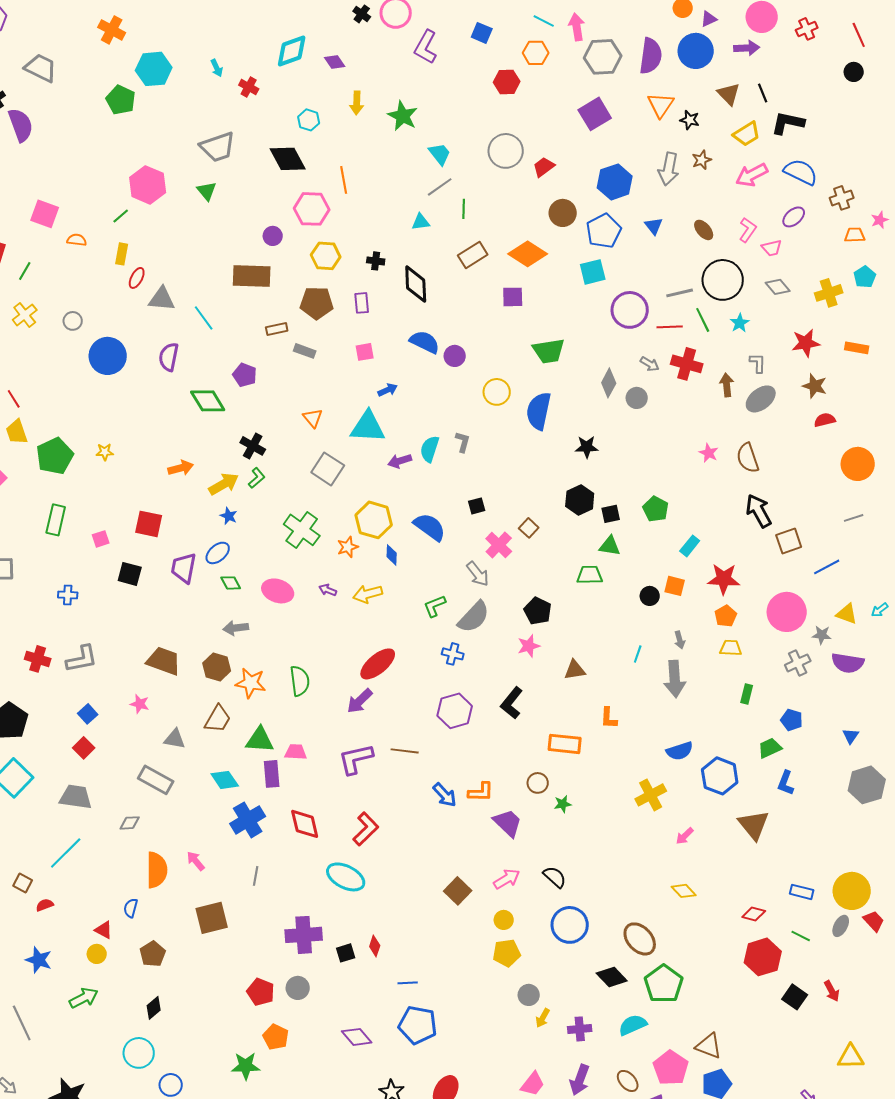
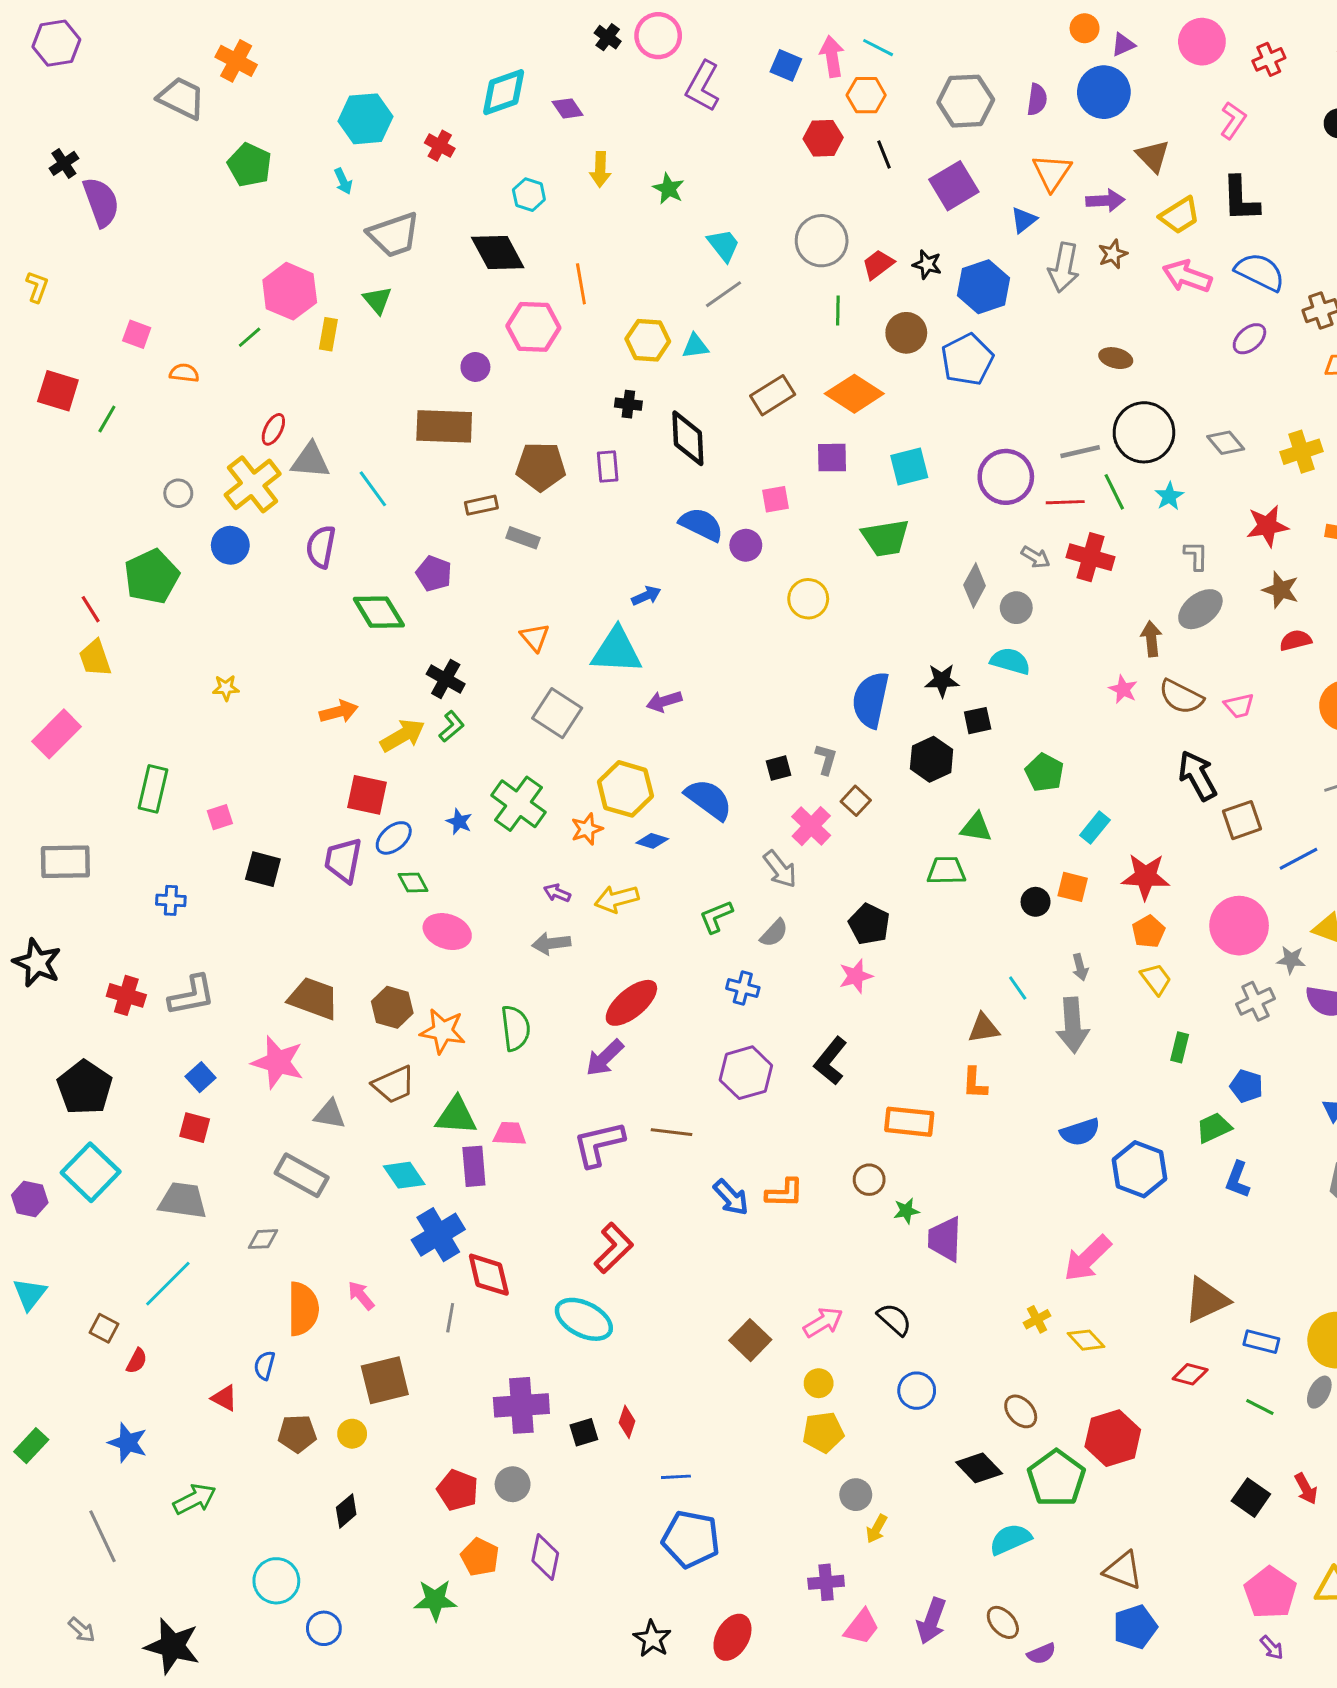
pink arrow: (577, 27) -> (832, 56), moved
purple arrow: (747, 48) -> (1105, 201), moved
purple semicircle: (651, 56) -> (1037, 100), size x0.6
gray trapezoid: (41, 68) -> (181, 98), moved
cyan arrow: (217, 68) -> (343, 181), moved
cyan hexagon: (154, 69) -> (365, 119), moved
black line: (763, 93) -> (884, 155), moved
green star: (403, 116) -> (669, 189), size x0.7
black star: (690, 120) -> (927, 264), moved
black L-shape: (788, 123) -> (1241, 199), turned -104
pink arrow: (752, 175) -> (1187, 276), turned 48
green line: (464, 209) -> (838, 311), moved
pink square: (45, 214) -> (137, 334), size x0.7
blue triangle: (654, 226) -> (1024, 220), moved, turned 30
brown ellipse: (704, 230) -> (1116, 358), turned -35
pink L-shape: (748, 230) -> (1233, 120), moved
pink trapezoid: (772, 248) -> (1239, 706), moved
yellow rectangle: (122, 254) -> (328, 334), moved
yellow hexagon: (326, 256) -> (648, 340), moved
cyan square: (593, 272) -> (909, 467), moved
yellow cross: (25, 315) -> (253, 484), moved, size x1.5
pink square: (365, 352) -> (776, 499), moved
blue circle: (108, 356) -> (230, 545), size x0.7
brown arrow: (727, 385) -> (1151, 639), moved
blue semicircle: (539, 411) -> (871, 700), moved
gray L-shape: (463, 442) -> (826, 759), moved
cyan semicircle: (430, 449) -> (1010, 661), moved, turned 88
green pentagon: (55, 456) -> (152, 576), moved
brown semicircle: (748, 458) -> (1181, 697), turned -44
black square: (611, 514) -> (978, 721), moved
blue star: (229, 516) -> (459, 822), moved
red square: (149, 524) -> (367, 795), moved
blue diamond: (392, 555) -> (652, 841), turned -75
pink ellipse: (278, 591) -> (447, 932), moved
gray semicircle: (474, 617) -> (774, 933), size x0.6
gray arrow: (236, 628) -> (551, 943), moved
yellow trapezoid: (731, 648) -> (1156, 979), turned 50
cyan line: (638, 654) -> (1018, 988), turned -54
brown triangle: (575, 670) -> (984, 1028), moved
pink star: (140, 704) -> (278, 1062), size x1.8
brown trapezoid: (218, 719) -> (394, 1085), turned 36
red square: (84, 748) -> (195, 1128), turned -30
yellow cross: (651, 795) -> (1037, 1319), moved, size x0.6
purple trapezoid: (508, 823) -> (945, 1239), moved, turned -132
red diamond: (305, 824) -> (489, 1275), moved
brown triangle: (754, 825) -> (1206, 1300), moved, turned 44
pink arrow: (685, 836) -> (1088, 1258), size x1.8
red semicircle: (45, 905) -> (137, 1361), turned 138
blue circle: (570, 925) -> (917, 1391), size x0.7
brown ellipse: (640, 939) -> (1021, 1411), size x0.7
yellow circle: (97, 954) -> (352, 1434), moved
brown pentagon: (153, 954) -> (297, 1434), turned 30
red hexagon: (763, 957) -> (1113, 1438), moved
black diamond: (154, 1008) -> (346, 1511), moved
purple cross: (580, 1029) -> (826, 1582), moved
purple diamond: (357, 1037) -> (545, 1557), moved, turned 52
pink pentagon: (671, 1068) -> (1270, 1593), moved

